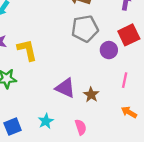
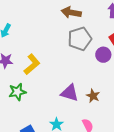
yellow L-shape: (27, 50) -> (32, 64), turned 70

